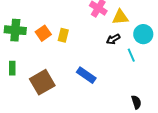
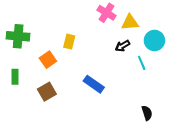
orange square: (43, 33) -> (48, 60), moved
brown square: (42, 82) -> (47, 92), size x0.7

